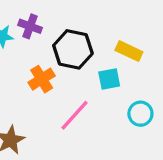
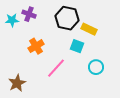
black hexagon: (73, 49) -> (67, 18), moved
cyan square: (109, 79) -> (77, 46), turned 32

